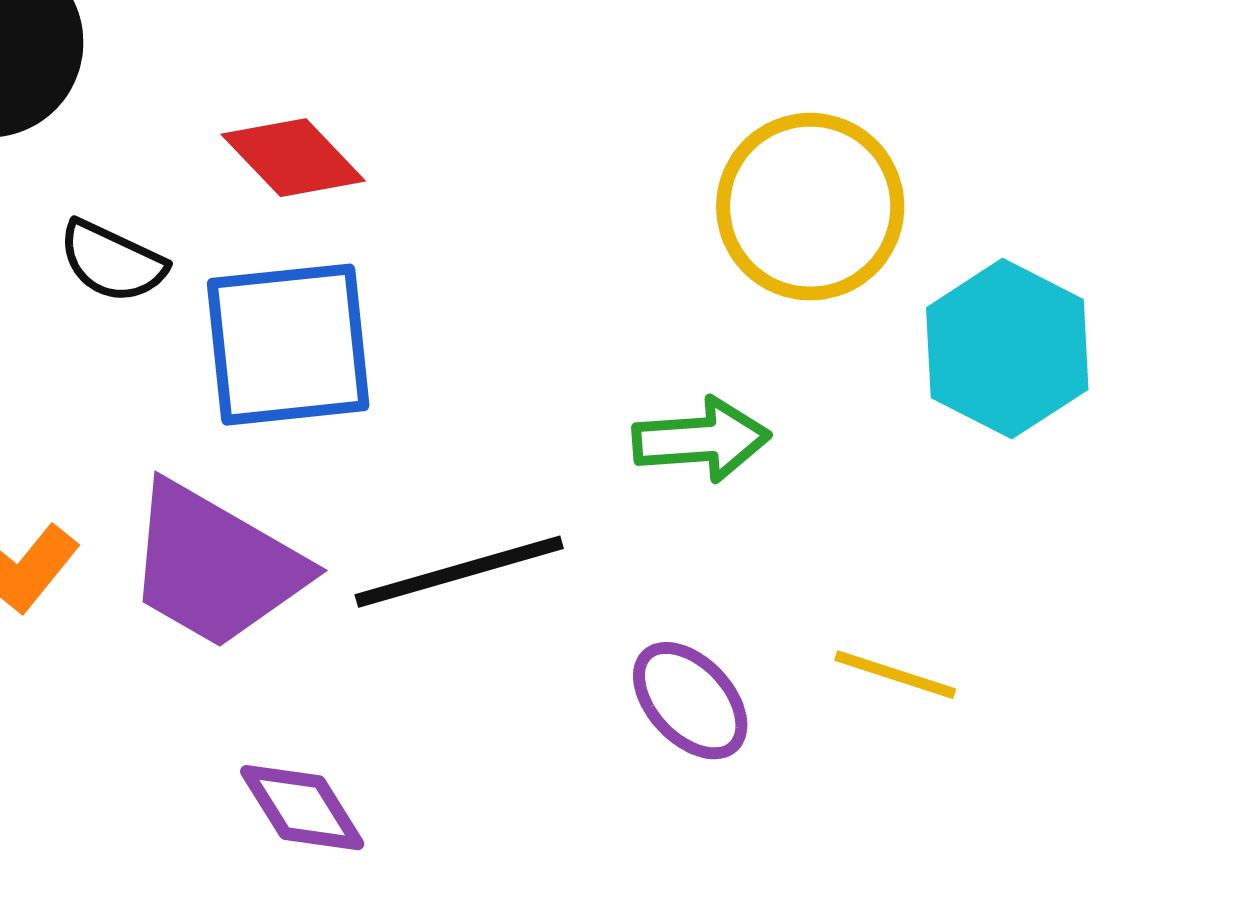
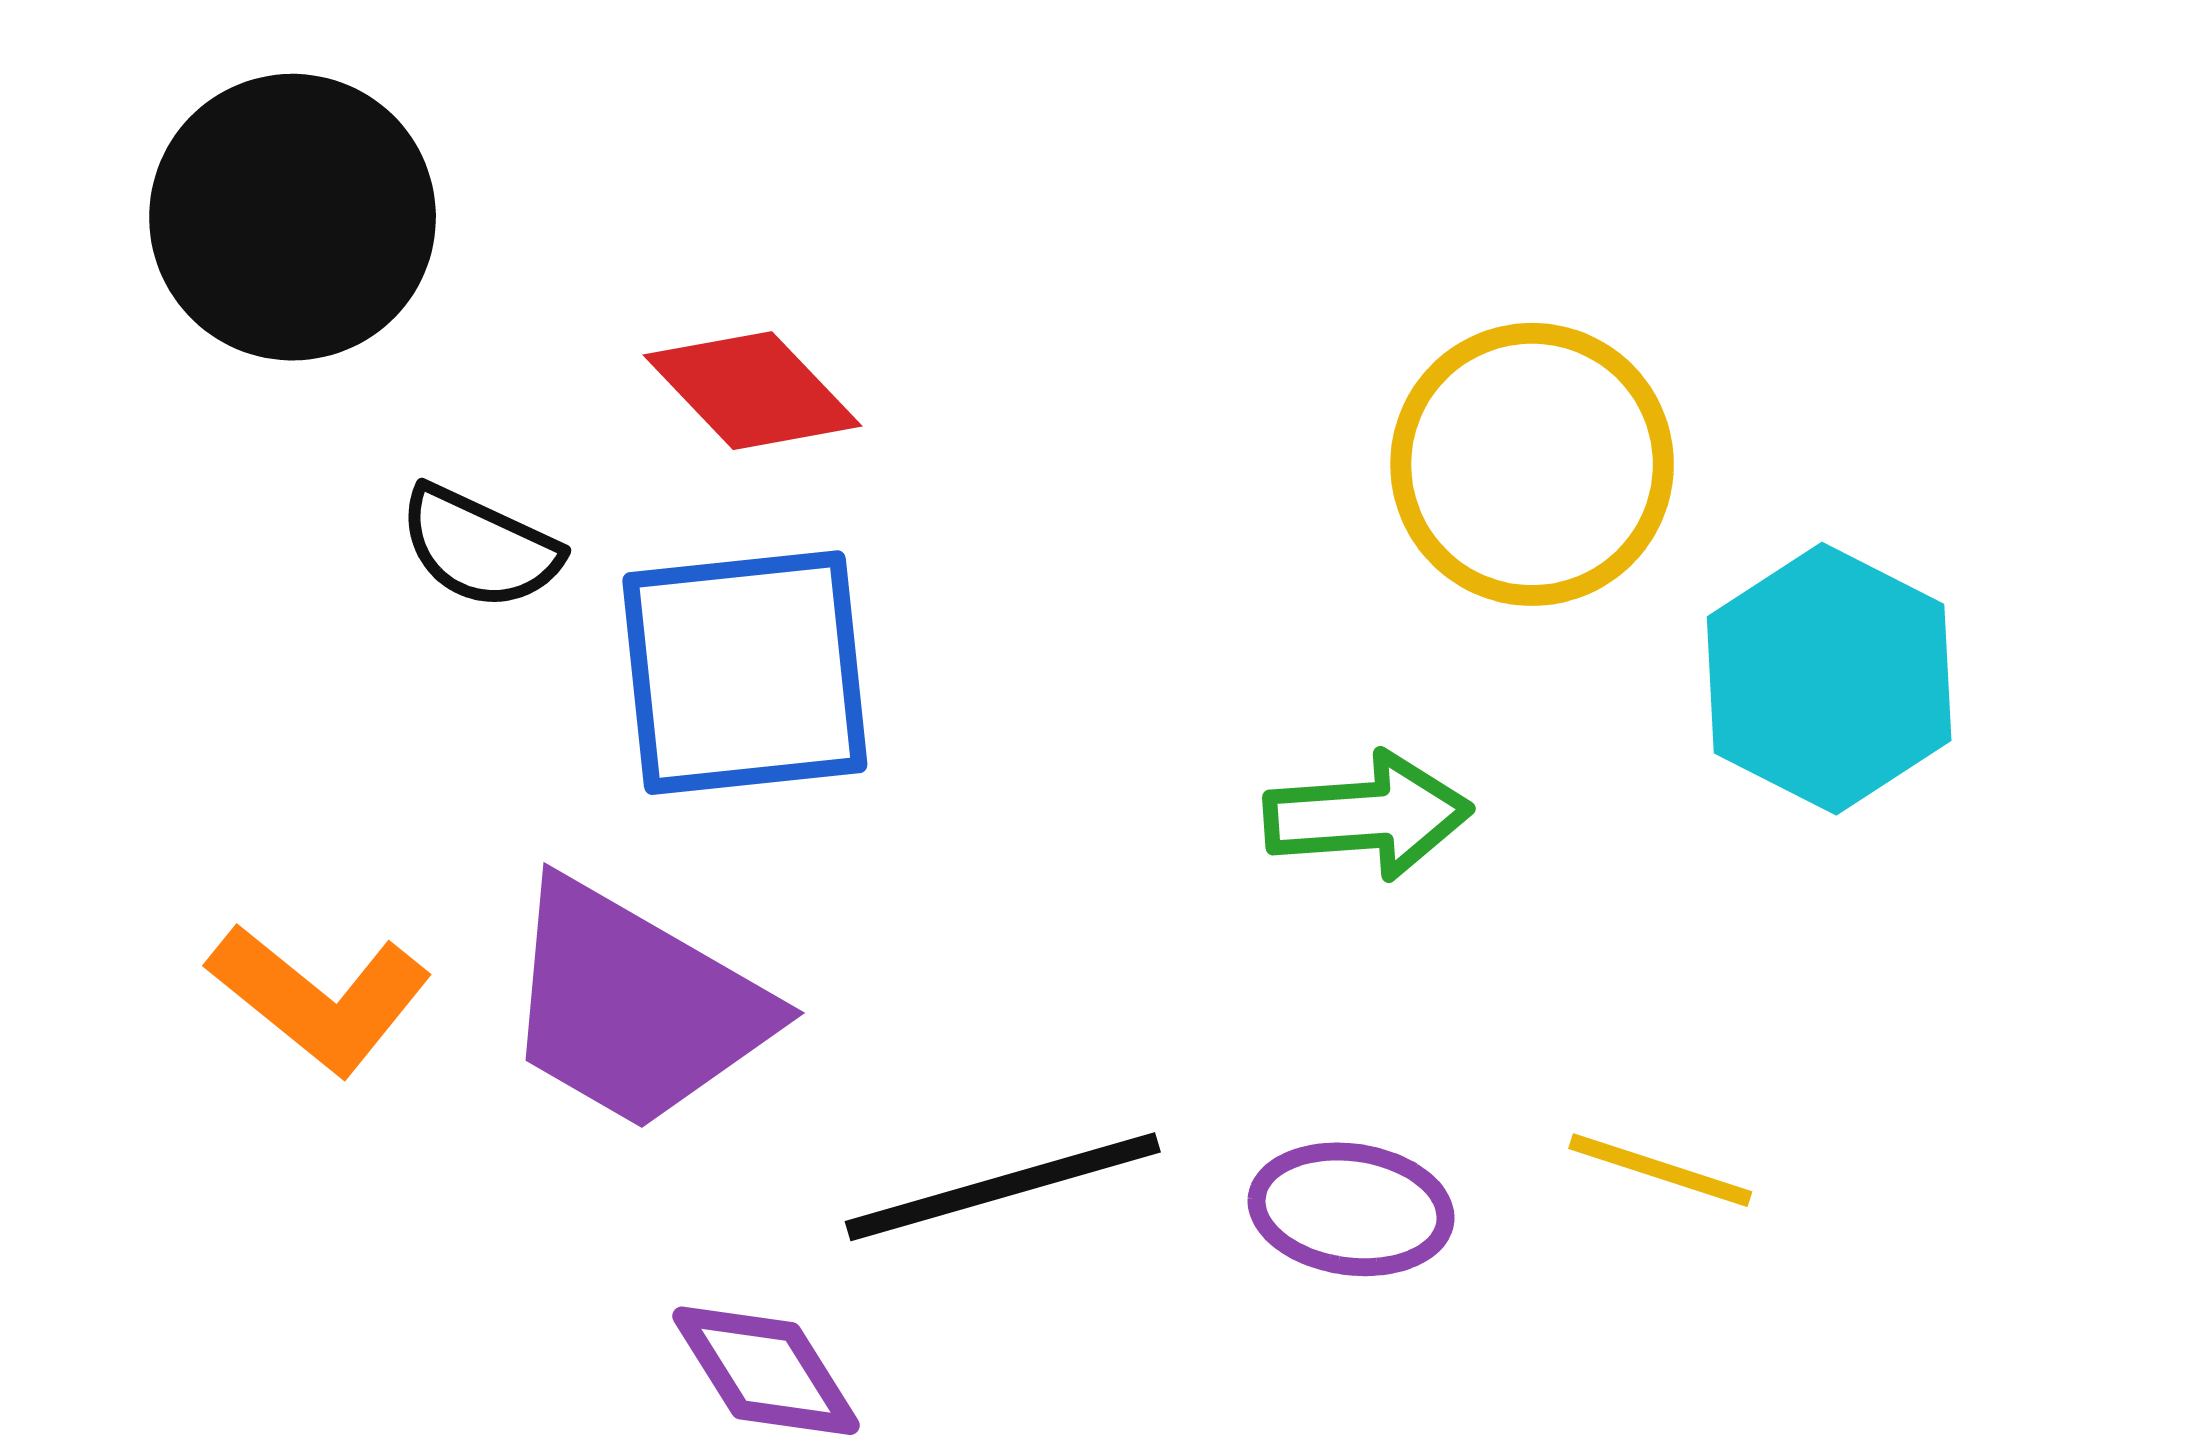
black line: (459, 572) -> (1003, 1187), moved
purple ellipse: (690, 701) -> (1351, 1209), turned -39

